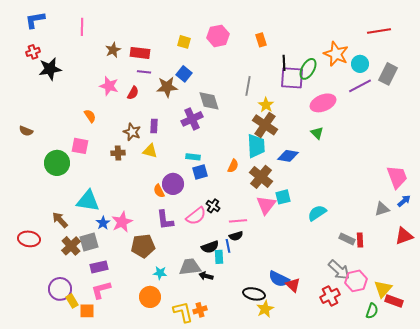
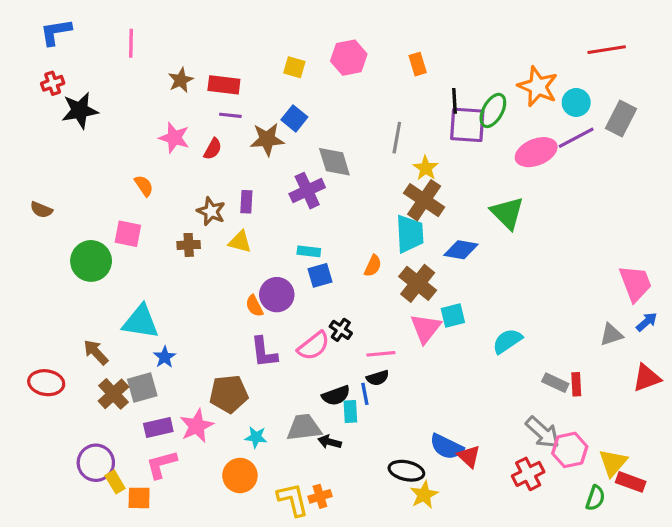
pink ellipse: (323, 103) -> (536, 152), moved
green triangle: (317, 133) -> (507, 213), size x1.6
pink star: (122, 222) -> (197, 426), moved

